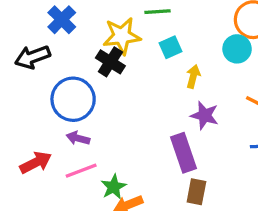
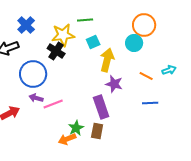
yellow arrow: (193, 76) -> (107, 60), size x1.6
pink line: (81, 171) -> (53, 104), moved
green star: (114, 187) -> (76, 128), moved
brown rectangle: (196, 192) -> (97, 131), moved

